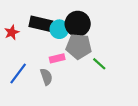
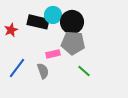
cyan circle: (59, 29) -> (53, 15), moved
green line: (99, 64) -> (84, 71), moved

